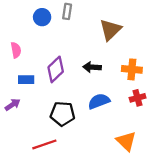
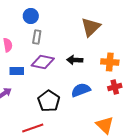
gray rectangle: (67, 11) -> (37, 37), moved
purple diamond: (56, 69) -> (43, 62), turned 55
black pentagon: (63, 114) -> (49, 101), turned 30

